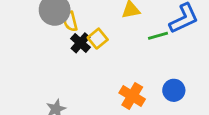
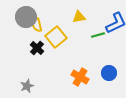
yellow square: (98, 39) -> (56, 37), size x1.5
black cross: (80, 43) -> (37, 48), moved

